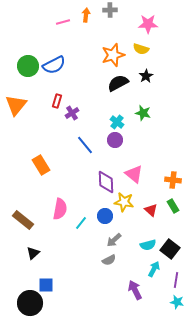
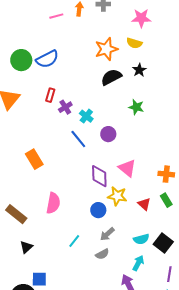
cyan cross: (117, 122) -> (86, 116), moved
cyan line: (81, 223) -> (74, 241), moved
cyan arrow: (154, 269) -> (138, 263), moved

